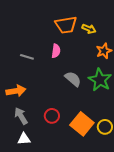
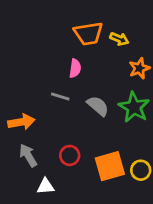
gray line: (27, 57) -> (60, 96), moved
orange square: (82, 124) -> (110, 166), turned 35
white triangle: (24, 139) -> (46, 186), moved

